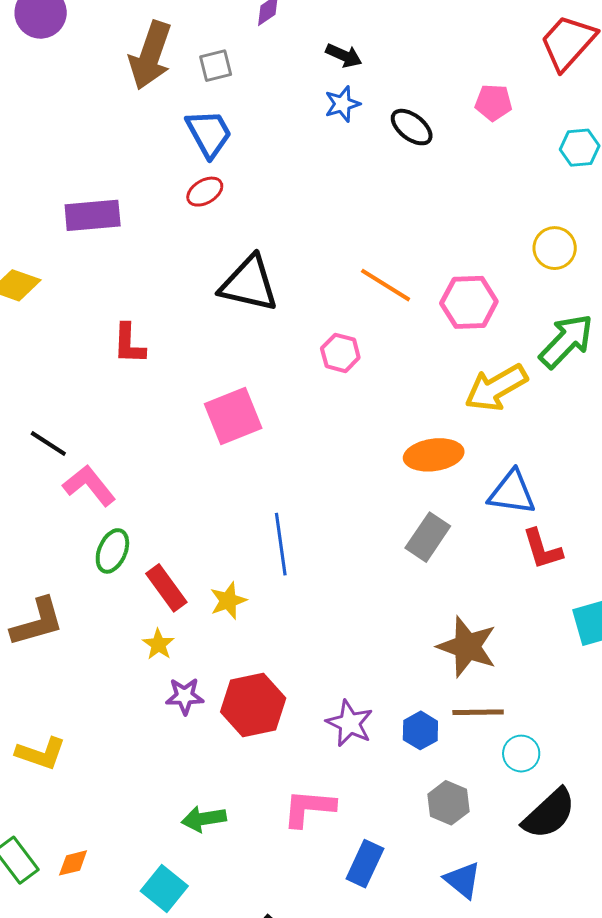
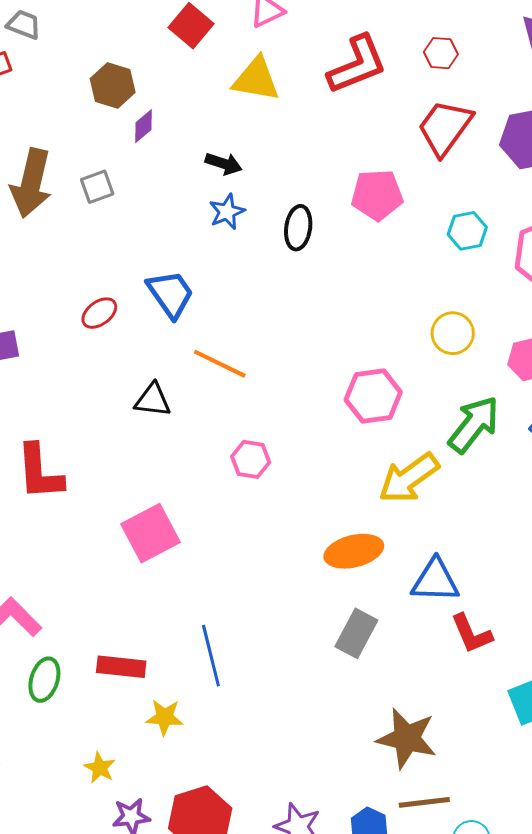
pink pentagon: (494, 103) -> (377, 195), size x1.4
black ellipse: (412, 127) -> (298, 228), turned 66
blue trapezoid: (209, 133) -> (170, 294), moved
black triangle: (249, 284) -> (153, 400), size x0.6
orange line: (386, 285) -> (220, 364), moved
red L-shape: (129, 344) -> (40, 472), size x1.4
red rectangle: (166, 588) -> (121, 667), moved, turned -42
yellow star: (228, 601) -> (165, 717), turned 30

